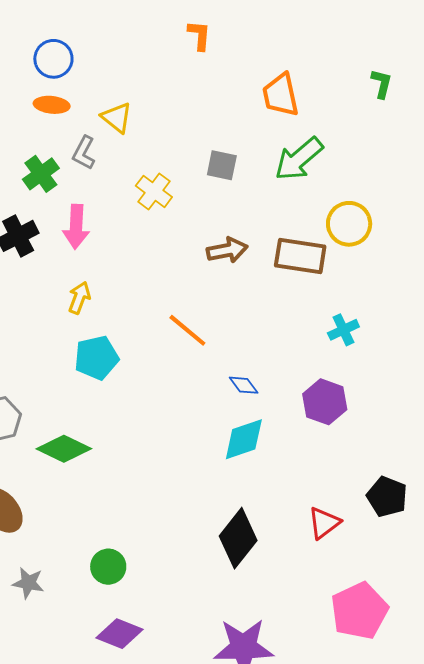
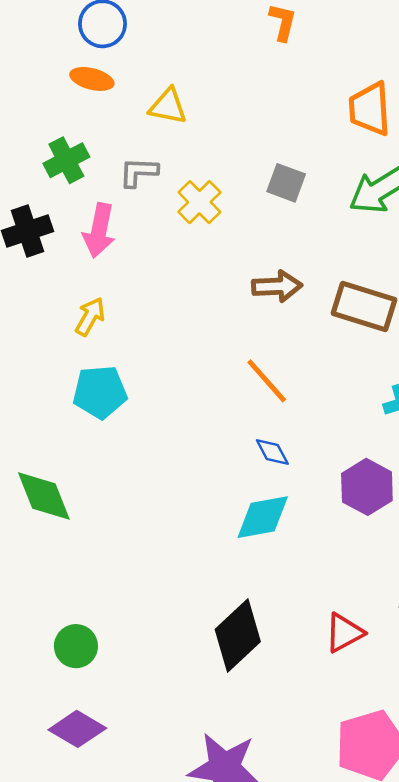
yellow triangle: (117, 118) -> (168, 106), turned -36
gray L-shape: (84, 153) -> (139, 172), moved, turned 56
orange line: (187, 330) -> (267, 381), moved
green diamond: (64, 449) -> (44, 496), turned 34

